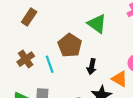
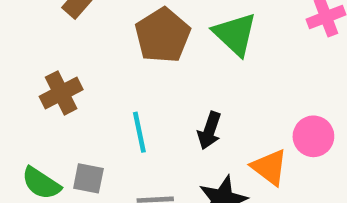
brown pentagon: (70, 45) -> (163, 35), moved
cyan line: (50, 64) -> (139, 132), moved

